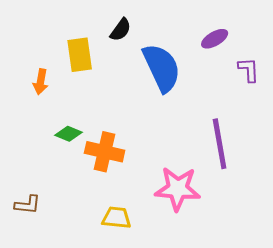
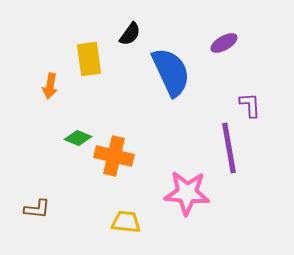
purple L-shape: (249, 70) -> (250, 105), moved

